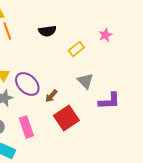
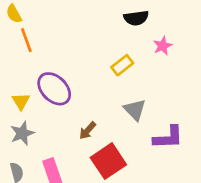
black semicircle: (47, 31) -> (136, 18), moved
purple ellipse: (27, 84) -> (54, 89), moved

